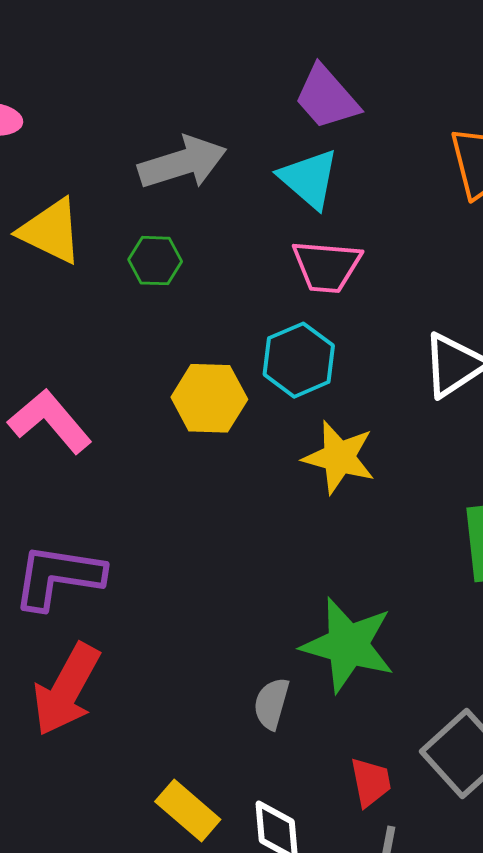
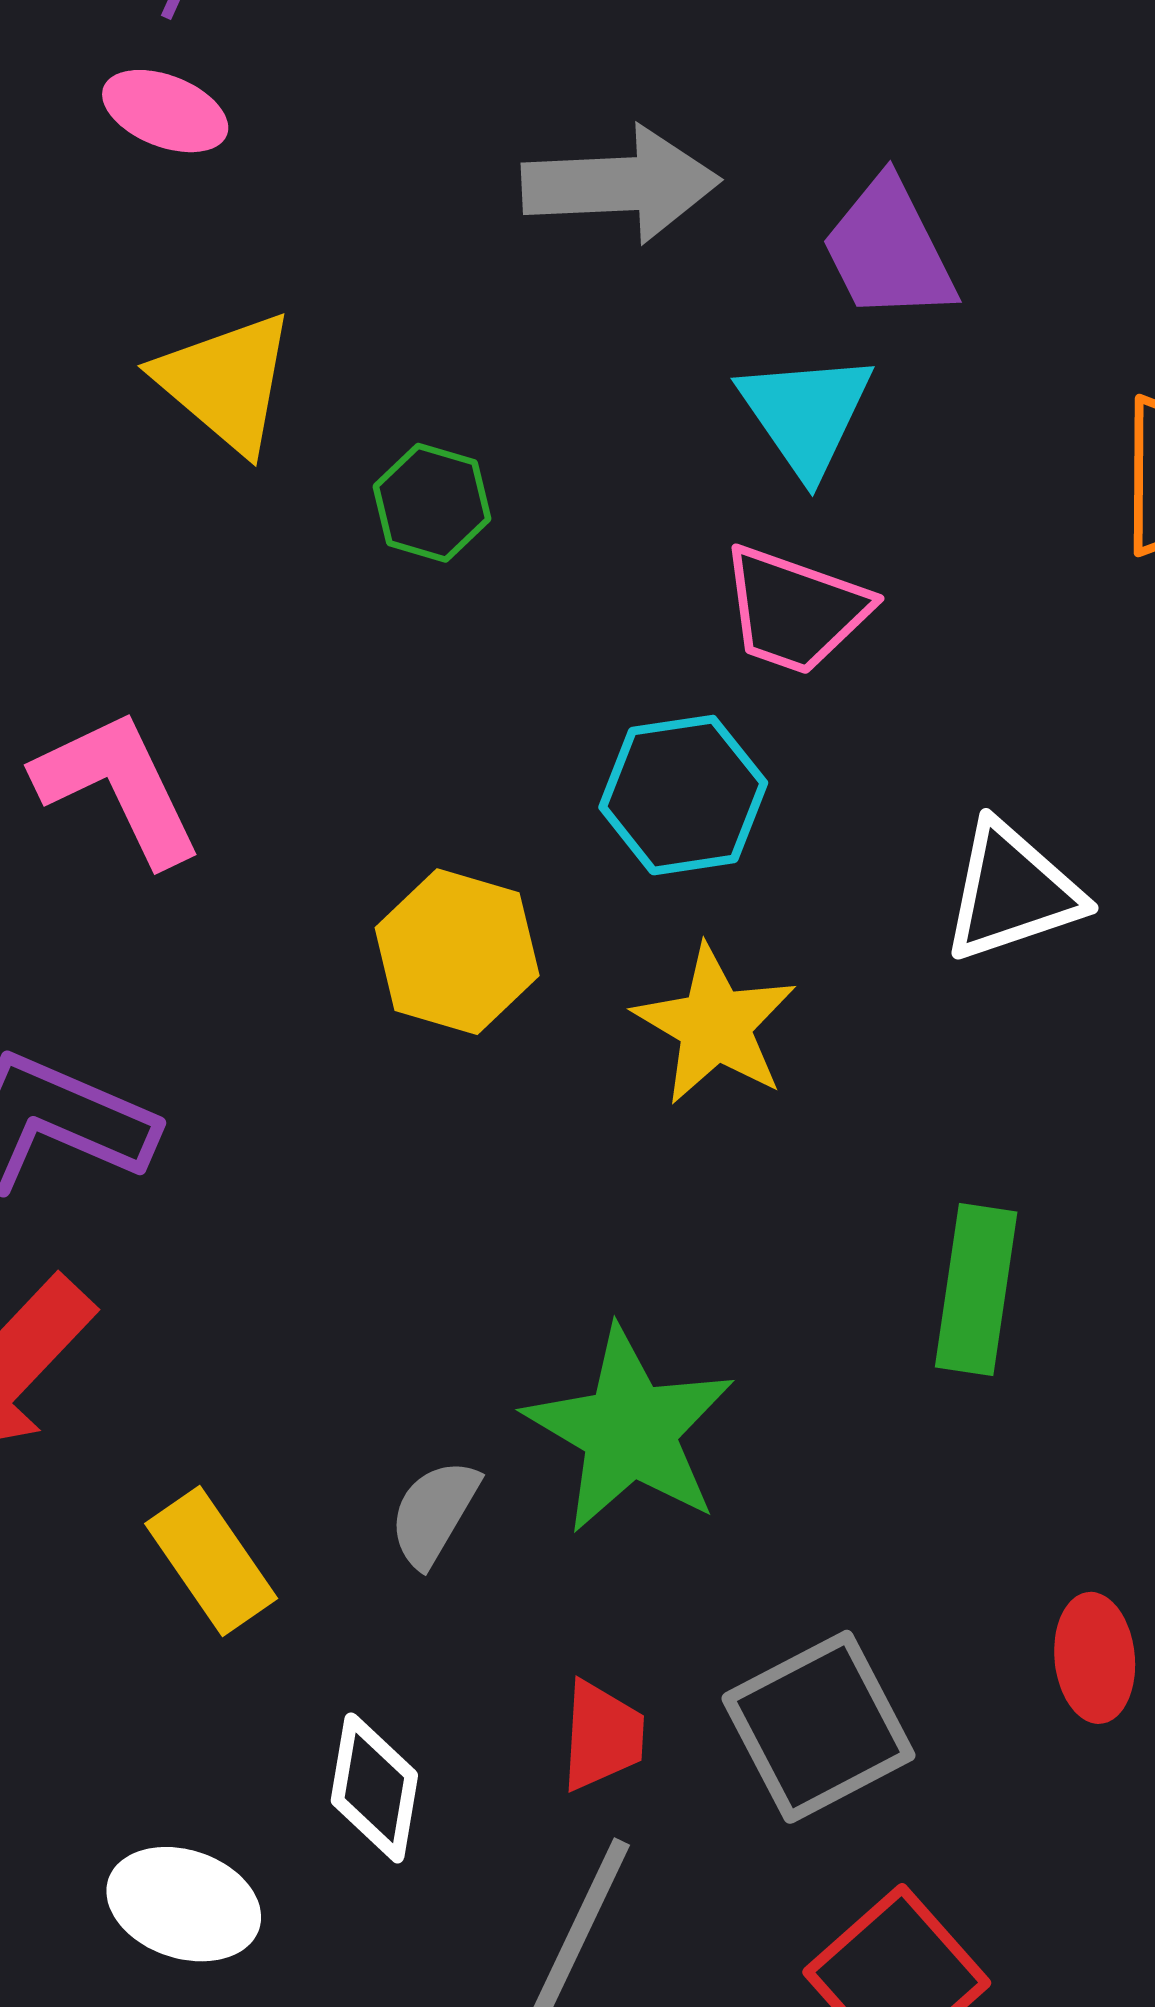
gray arrow: (182, 163) -> (621, 184), moved
yellow hexagon: (209, 398) -> (457, 952), moved
yellow rectangle: (188, 810) -> (211, 1561), moved

